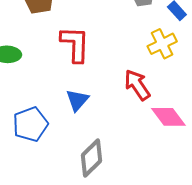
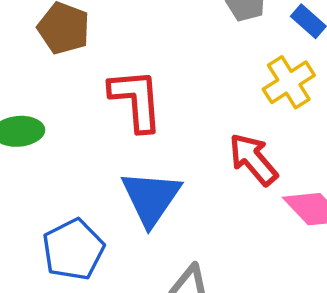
blue triangle: (77, 100) -> (151, 198), size x1.5

